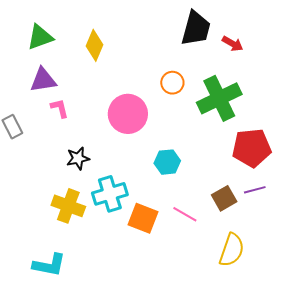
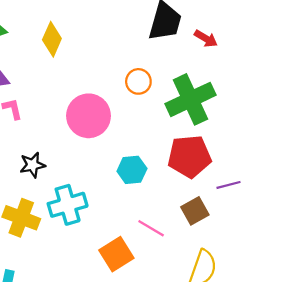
red pentagon: (252, 148) -> (189, 156), moved
purple line: (255, 190) -> (229, 185), moved
orange square: (143, 218) -> (116, 254), moved, turned 36

